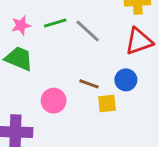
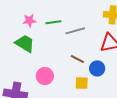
gray line: (88, 31) -> (75, 31), turned -66
brown line: (89, 84) -> (77, 59), moved

